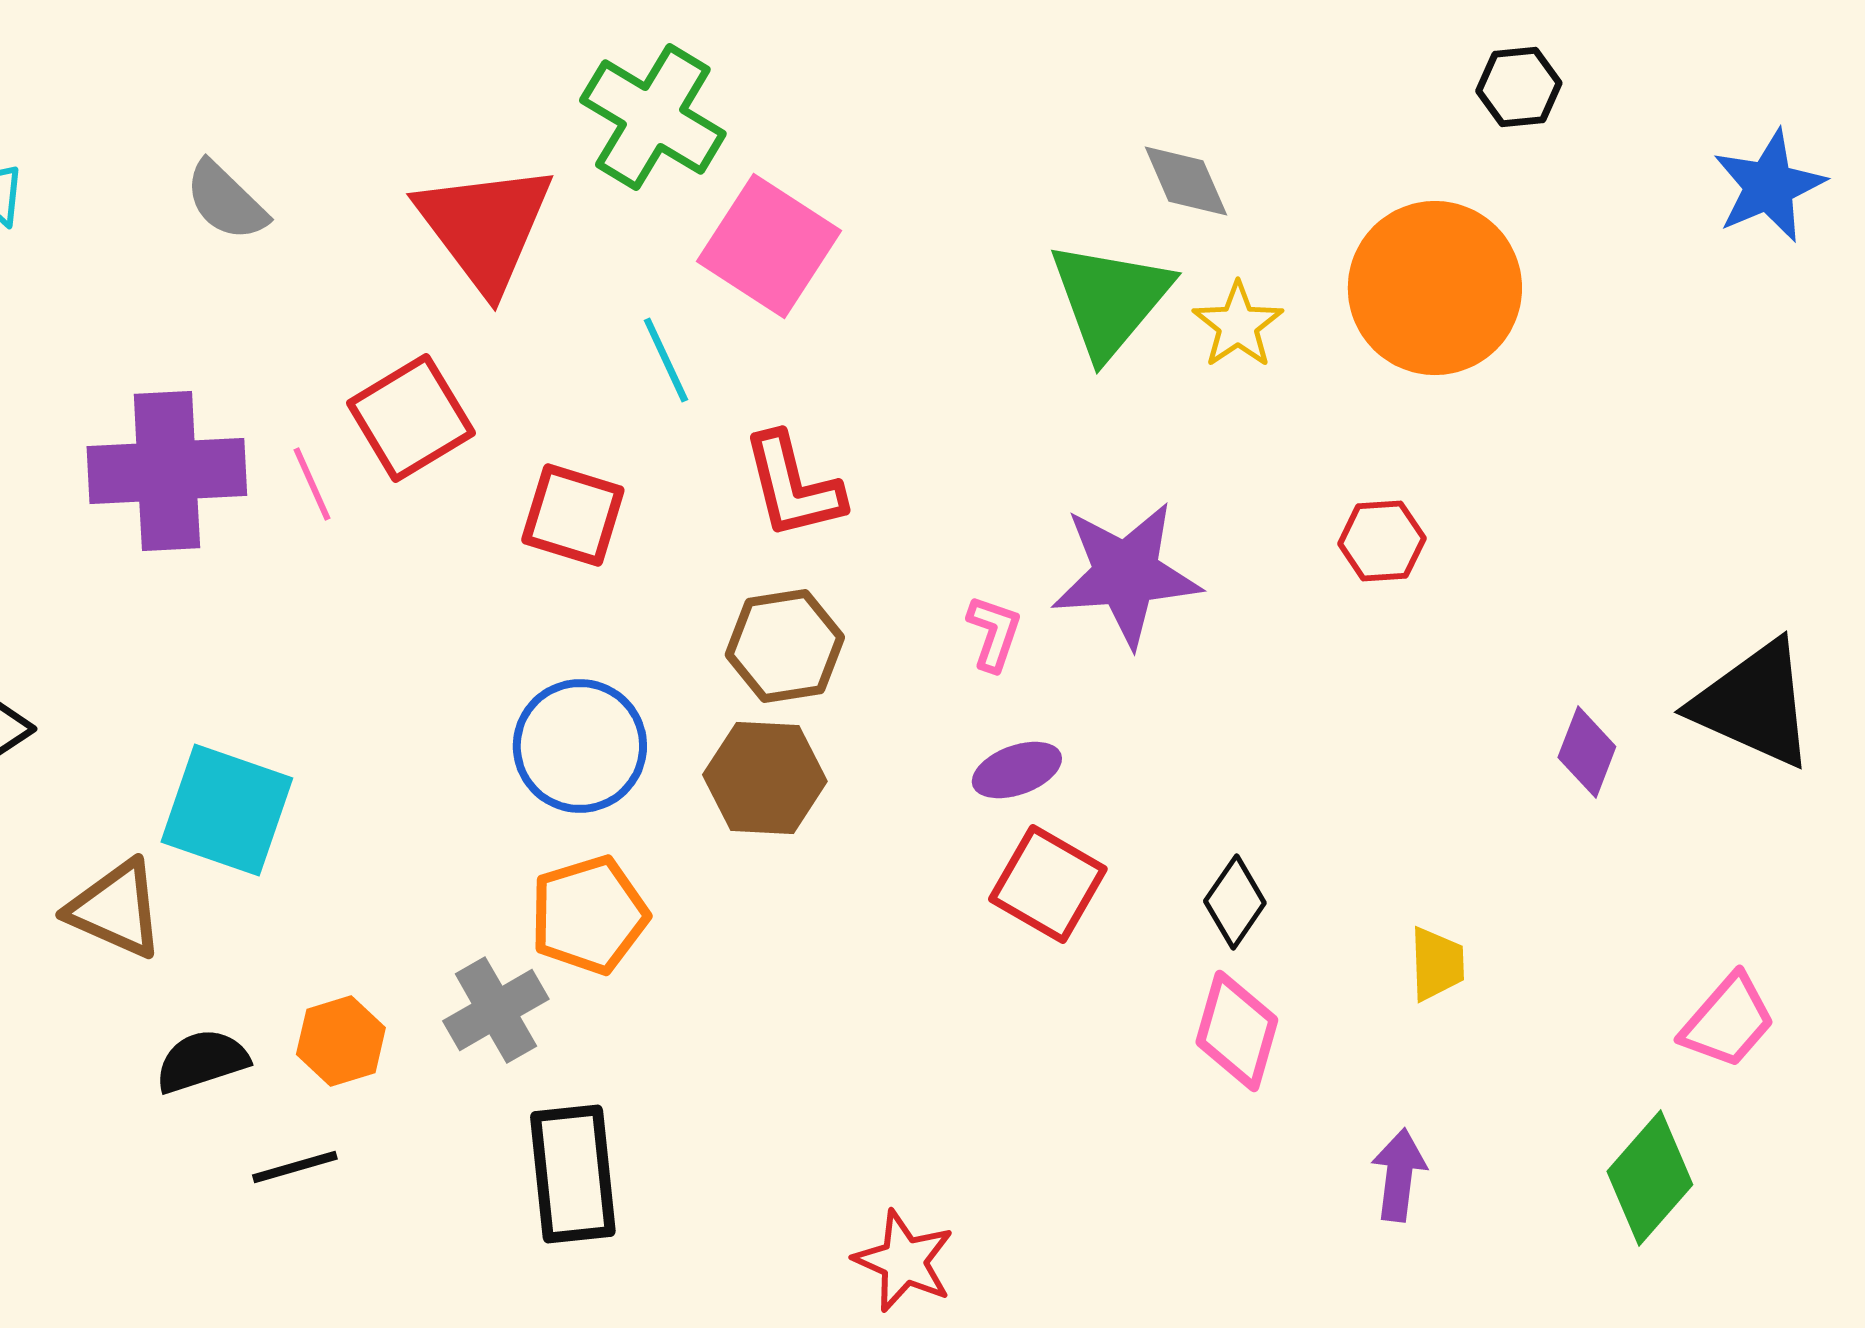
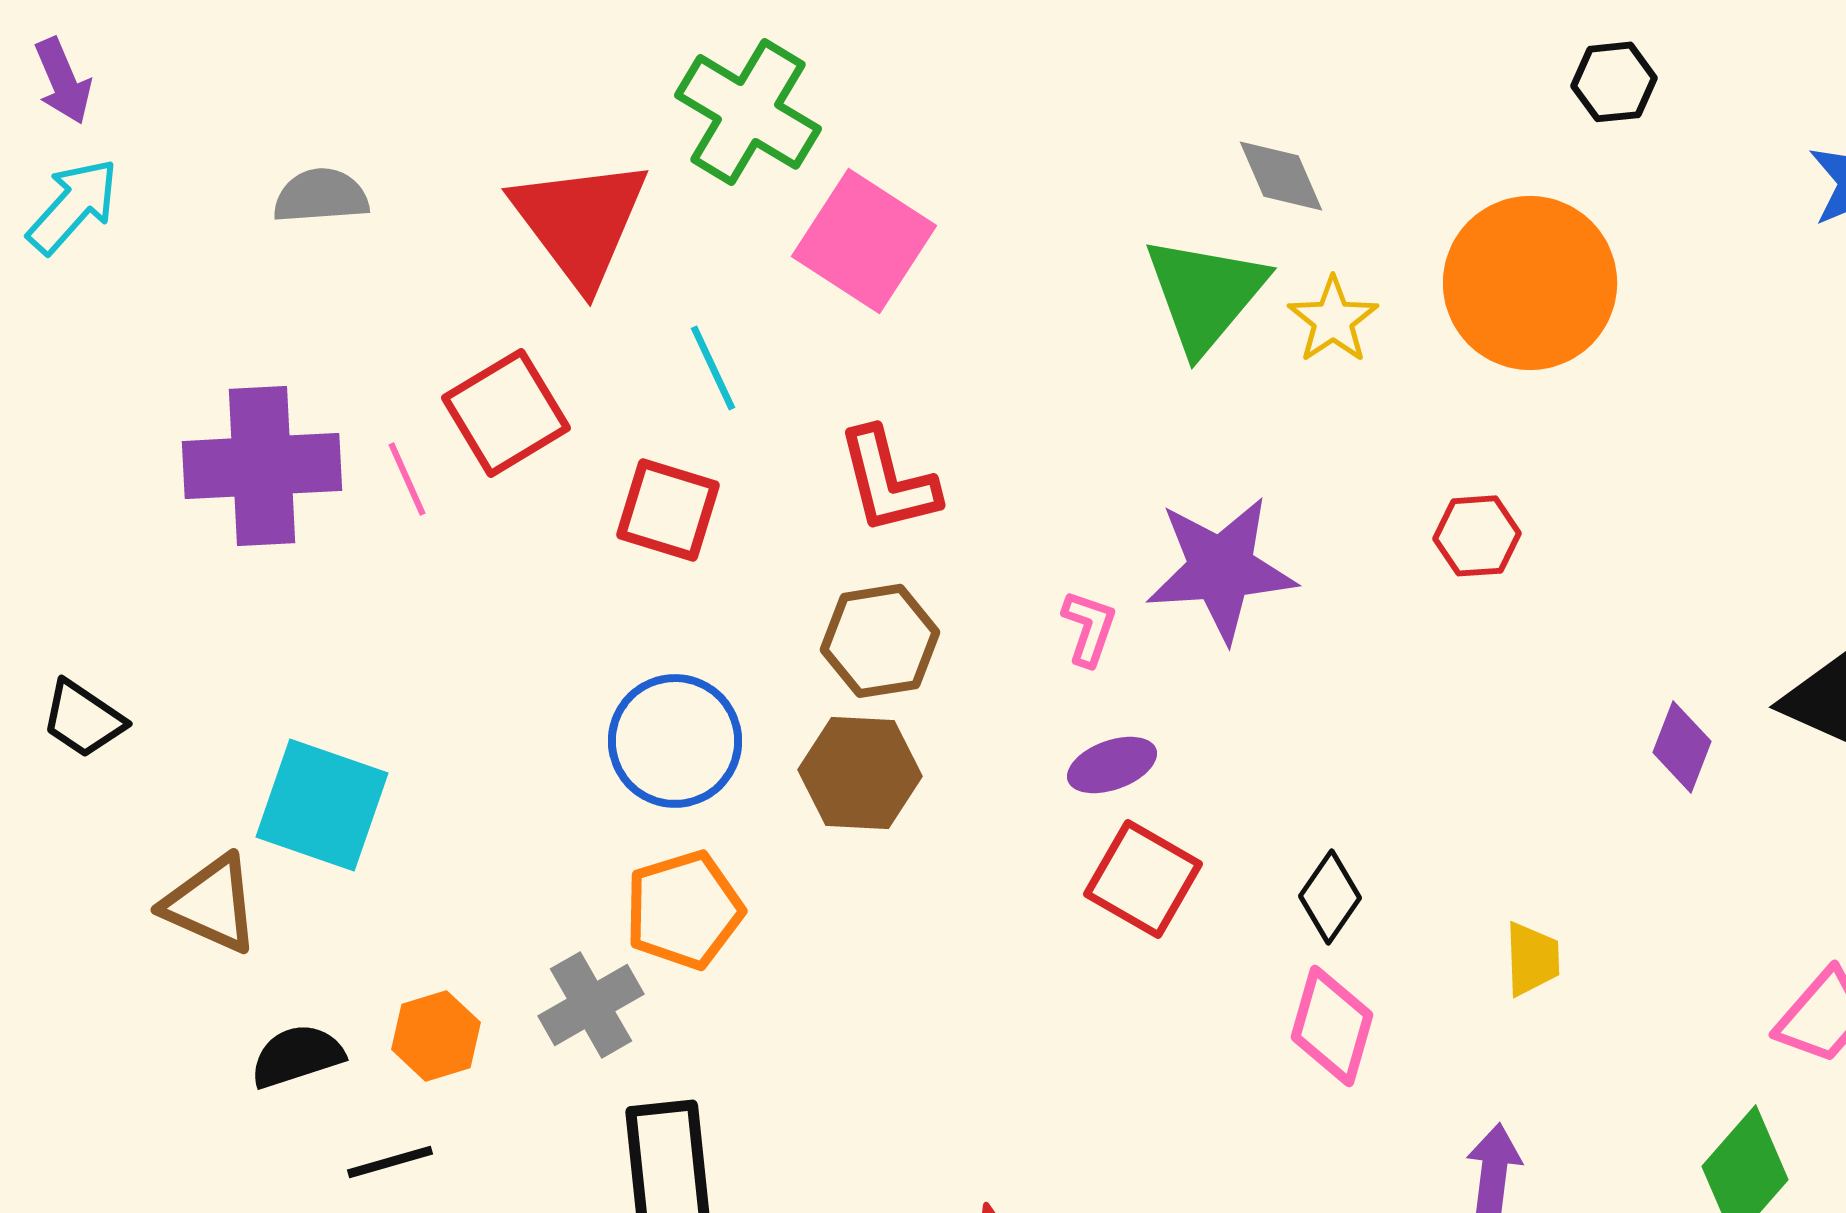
gray semicircle: (226, 201) -> (321, 196), turned 132
cyan line: (666, 360) -> (713, 368), moved

